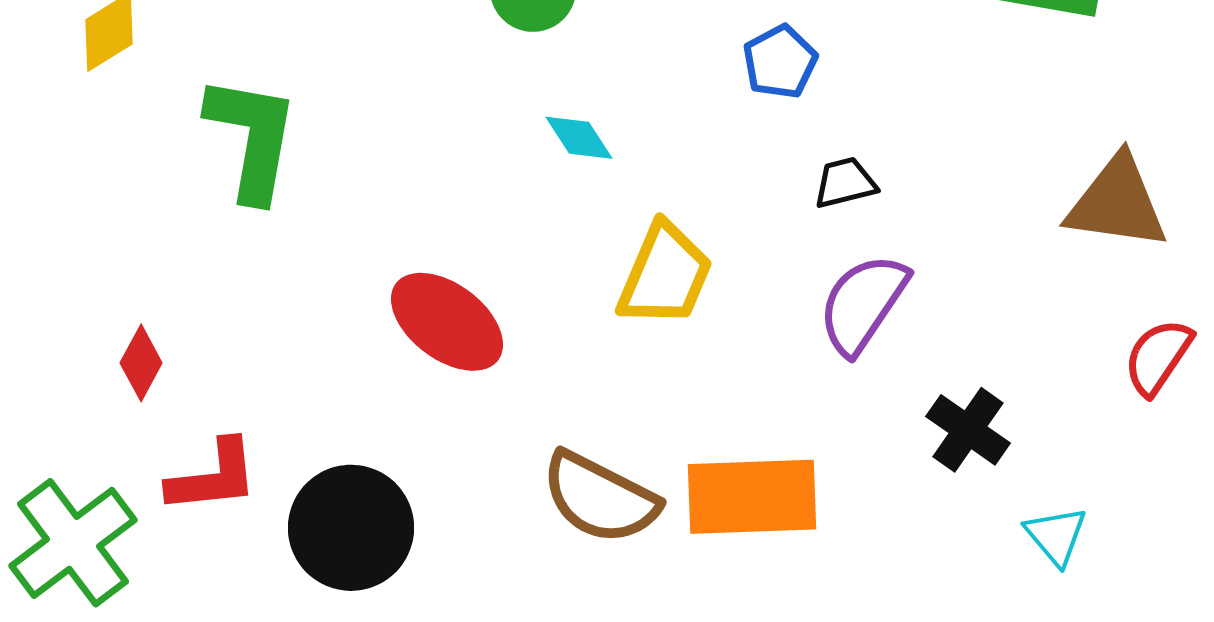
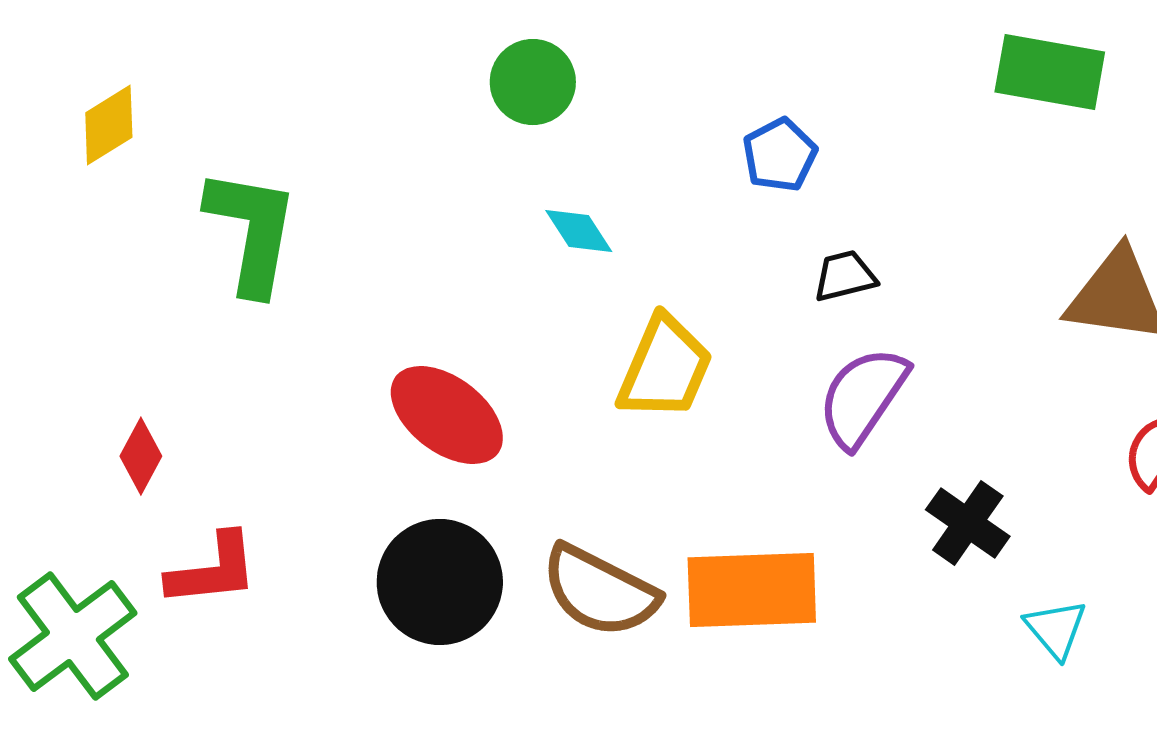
black circle: (351, 528) -> (440, 582), moved

